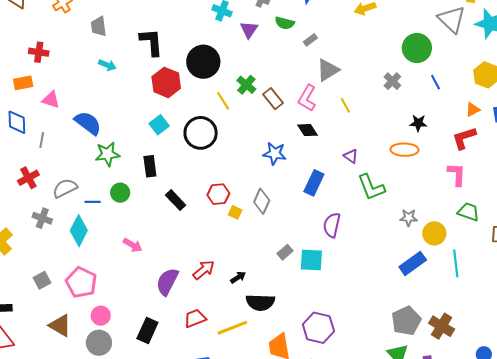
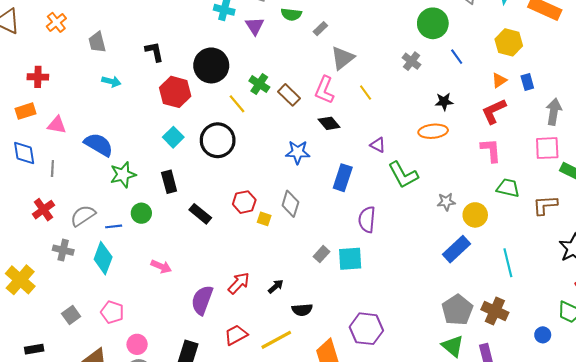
black L-shape: (151, 42) -> (154, 52), size x0.7
cyan line: (456, 263) -> (508, 263), moved
pink pentagon: (81, 282) -> (112, 312), size x0.7
black semicircle: (260, 302) -> (302, 310), size x0.7

